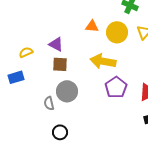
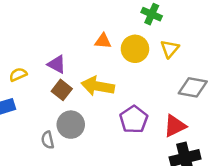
yellow arrow: (103, 61) -> (98, 86), moved
brown square: (60, 64) -> (62, 90), turned 35

